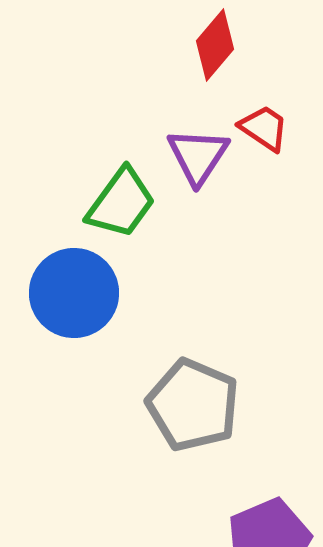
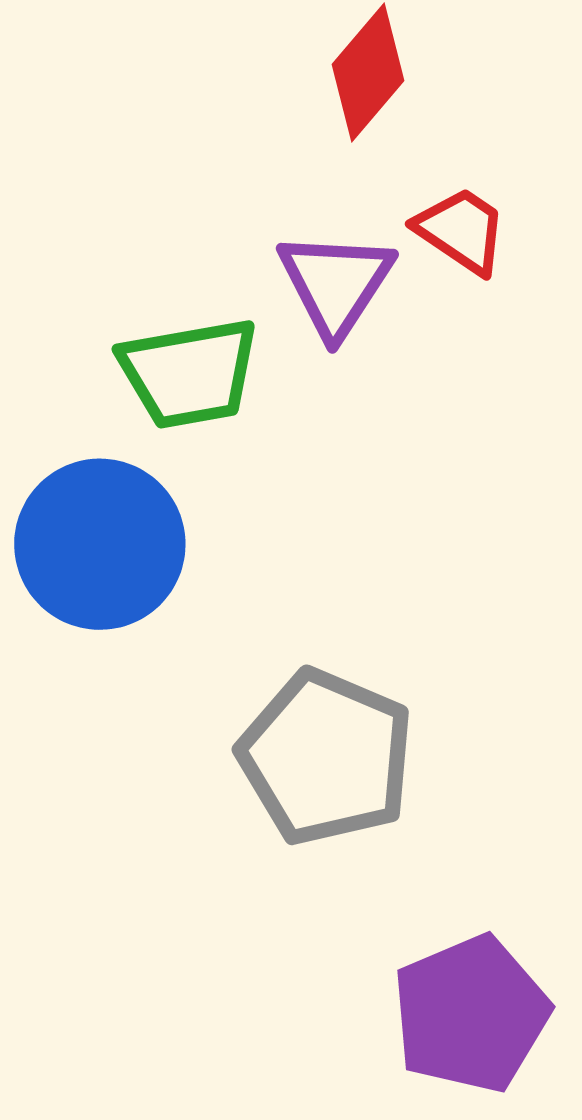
green trapezoid: (121, 203) -> (189, 373), turned 44

